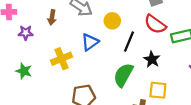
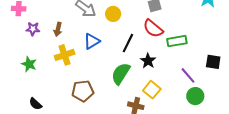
brown arrow: (52, 17) -> (58, 29), moved
yellow circle: (112, 21) -> (113, 14), moved
yellow square: (158, 90) -> (152, 90), turned 30

